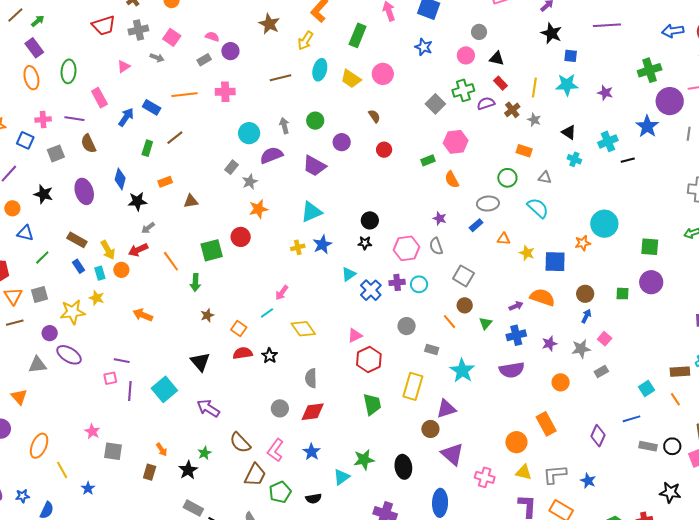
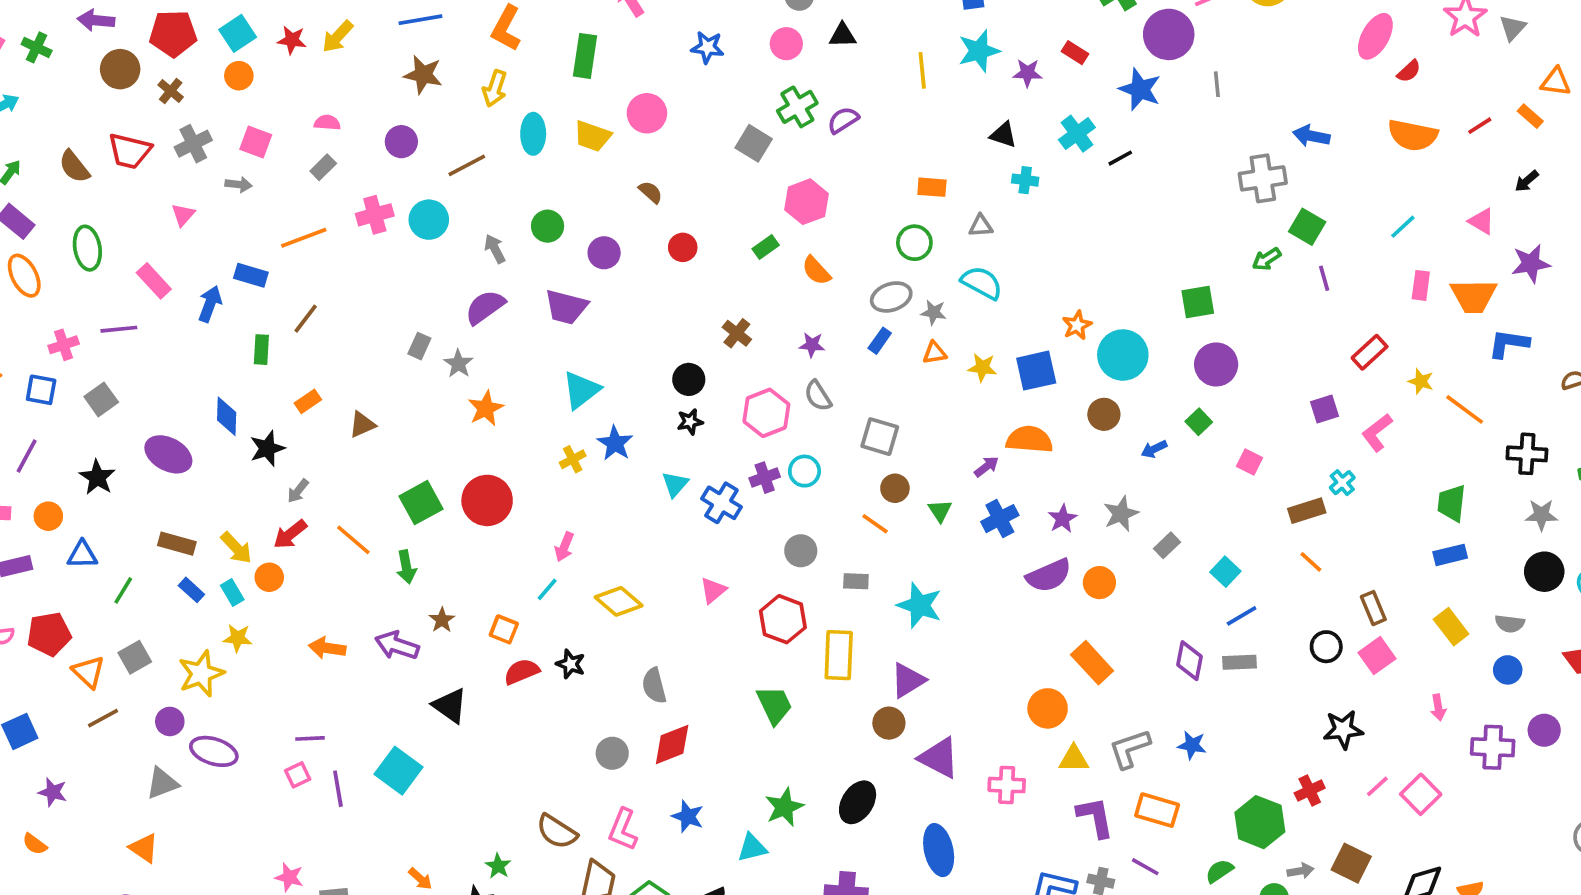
red trapezoid: (104, 26) -> (130, 151), turned 45
purple circle: (230, 51) -> (401, 142), moved
red rectangle: (501, 83) -> (1075, 53), moved
purple star: (605, 93) -> (1028, 73), moved
brown cross: (512, 110) -> (737, 333), moved
gray star: (534, 120) -> (934, 312), moved
cyan circle: (249, 133) -> (429, 220), moved
brown semicircle: (88, 144) -> (74, 167), moved
purple ellipse: (84, 191) -> (168, 454), turned -30
black star: (43, 194) -> (97, 477), turned 30
cyan circle: (604, 224) -> (1123, 355), moved
red circle: (241, 237) -> (487, 500), moved, size x1.4
green square: (623, 294) -> (1199, 422), moved, turned -32
blue arrow: (586, 316) -> (1154, 449), moved, turned -128
pink square: (605, 339) -> (1250, 462), moved
red hexagon: (369, 359) -> (783, 619), moved
purple semicircle: (512, 370) -> (1049, 576), moved
cyan square: (646, 388) -> (1225, 572), moved
purple arrow: (208, 408) -> (397, 645), moved
gray rectangle: (648, 446) -> (1239, 662), moved
black ellipse: (403, 467) -> (858, 802), turned 55
cyan triangle: (342, 477) -> (752, 848), turned 36

